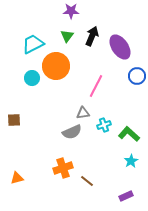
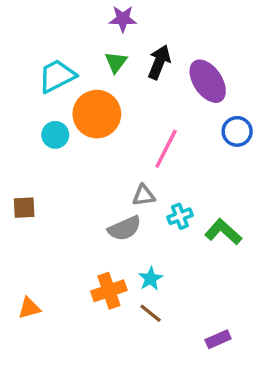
cyan star: (131, 161) -> (151, 279), moved

